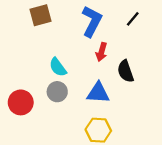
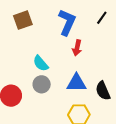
black semicircle: (126, 71) -> (103, 91), moved

